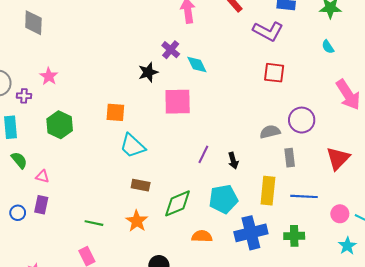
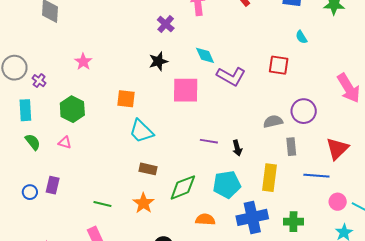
purple L-shape: (268, 31) -> (231, 76), moved
cyan semicircle: (328, 47) -> (301, 37), moved
purple cross: (171, 50) -> (166, 24), moved
pink star: (49, 76) -> (83, 62), moved
purple cross: (24, 96) -> (39, 81), turned 32
purple line: (203, 154) -> (209, 141), turned 72
pink triangle: (42, 176) -> (65, 143), moved
blue line: (304, 196) -> (316, 176), moved

